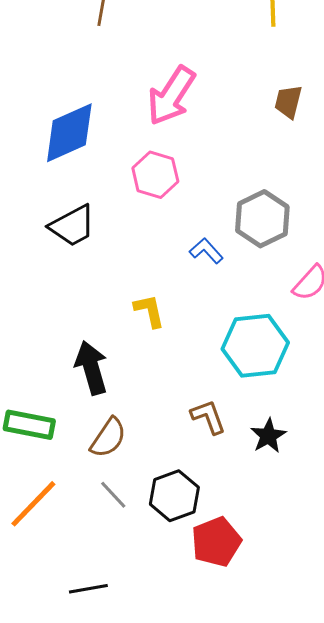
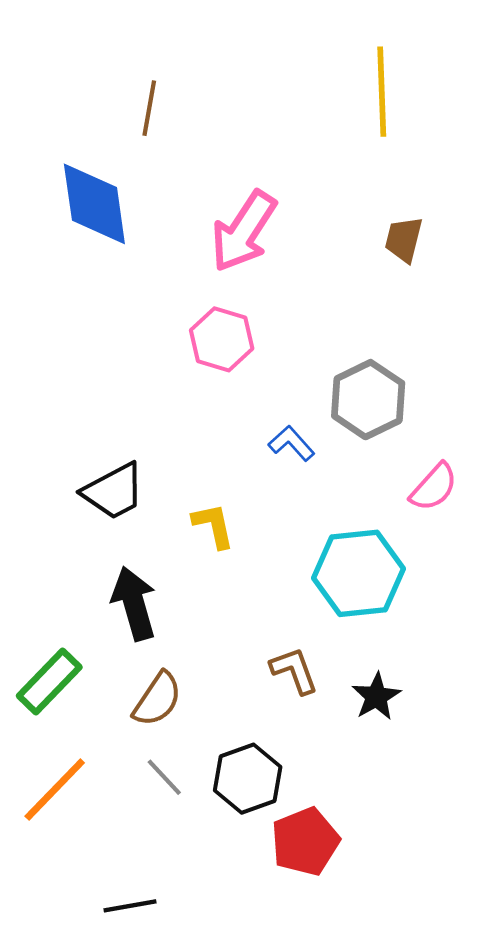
blue diamond: (69, 133) -> (94, 204), moved, turned -74
black trapezoid: (72, 226) -> (114, 491), moved
green rectangle: (29, 425) -> (49, 681), turned -57

